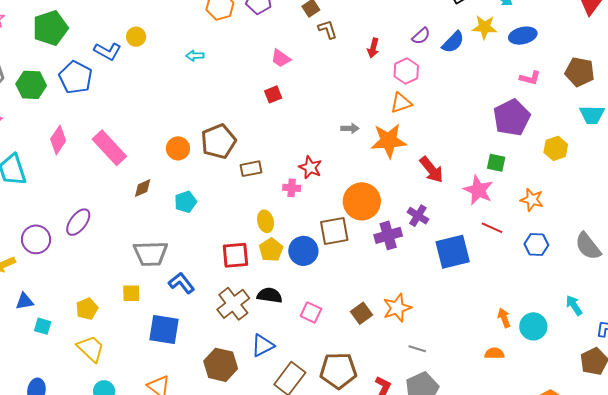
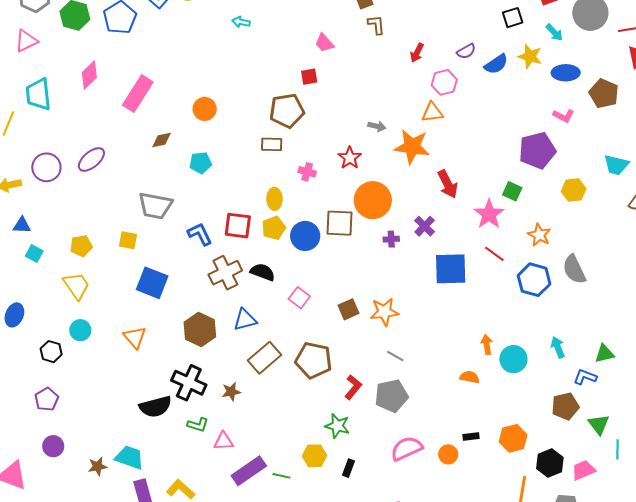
brown pentagon: (580, 72) -> (604, 93), moved
brown pentagon: (218, 141) -> (287, 111), moved
pink rectangle: (109, 148) -> (138, 94), turned 63
red star: (310, 167) -> (350, 158), moved
purple cross: (388, 235) -> (391, 239), size x0.6
blue hexagon: (536, 244) -> (534, 280), size x1.4
gray semicircle: (588, 246) -> (574, 269), moved
blue L-shape: (181, 283) -> (200, 234), moved

